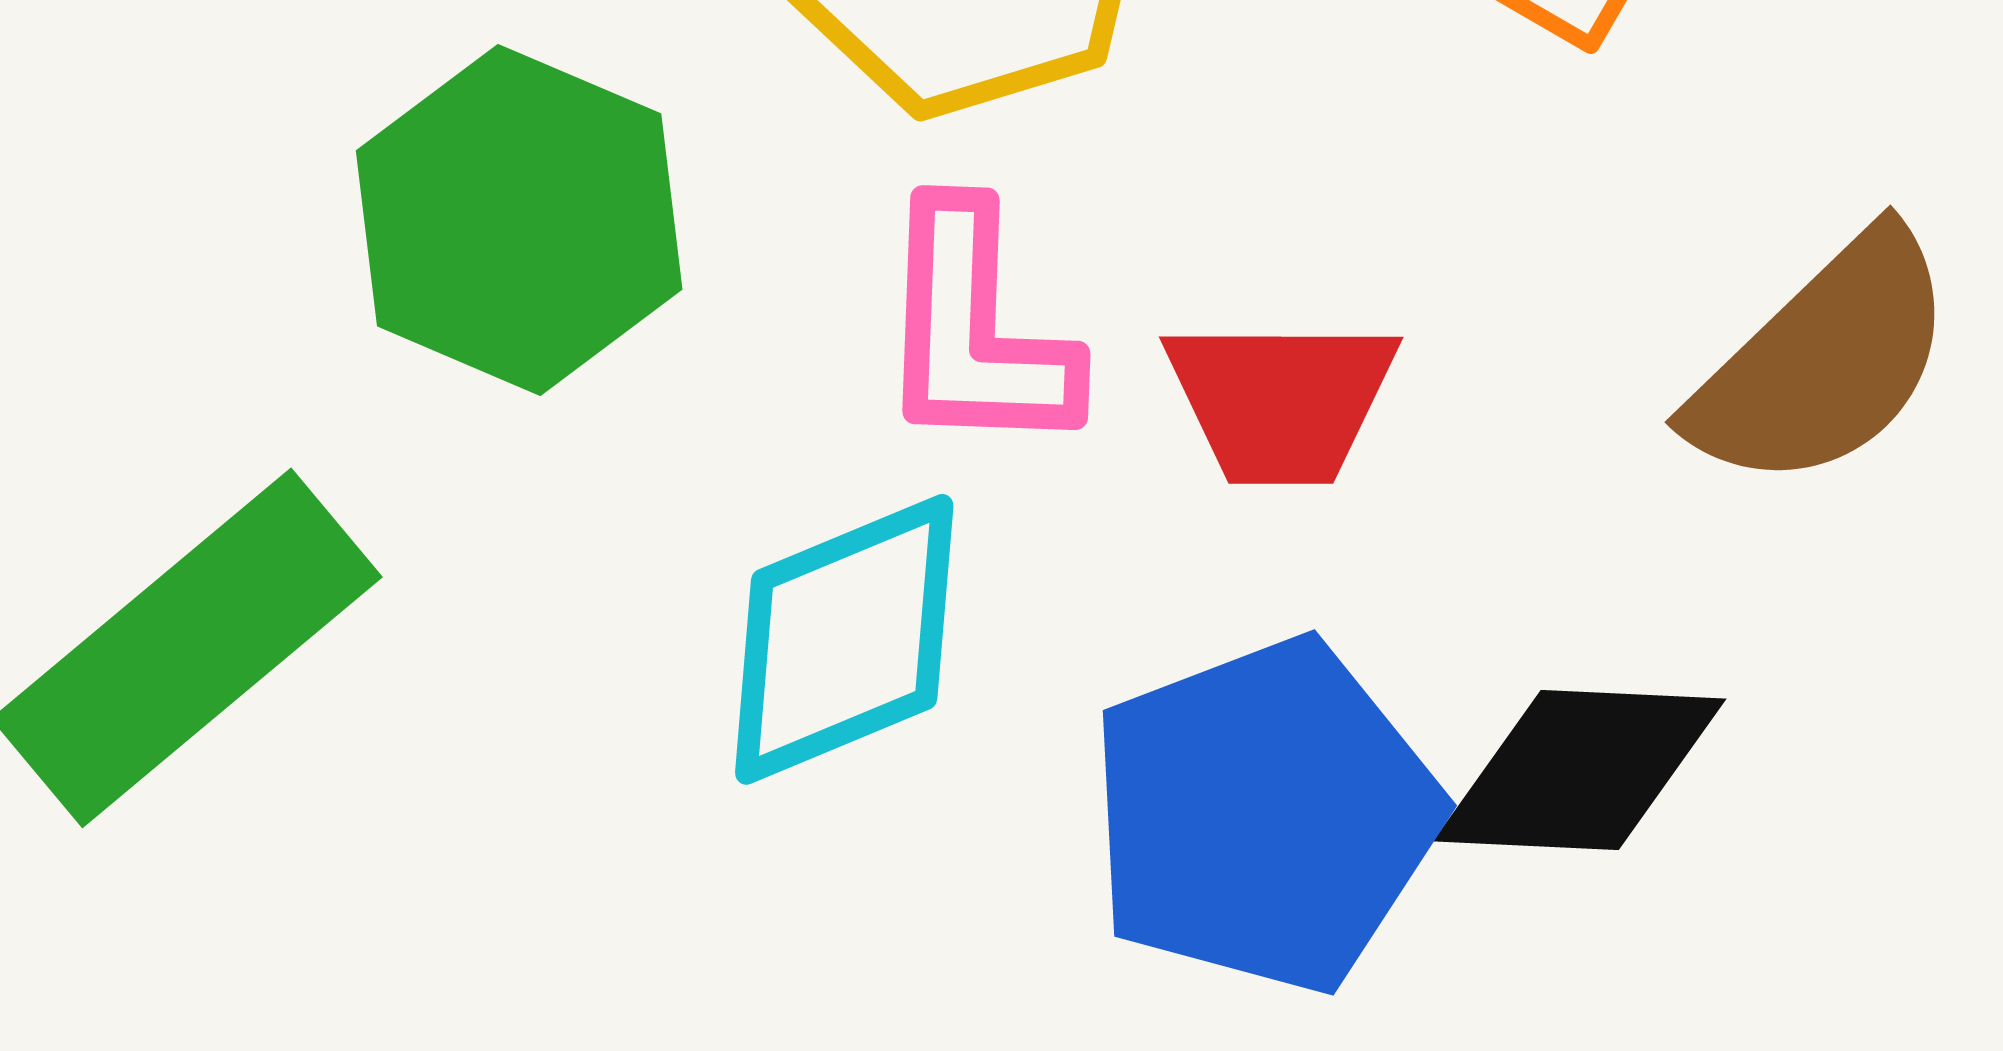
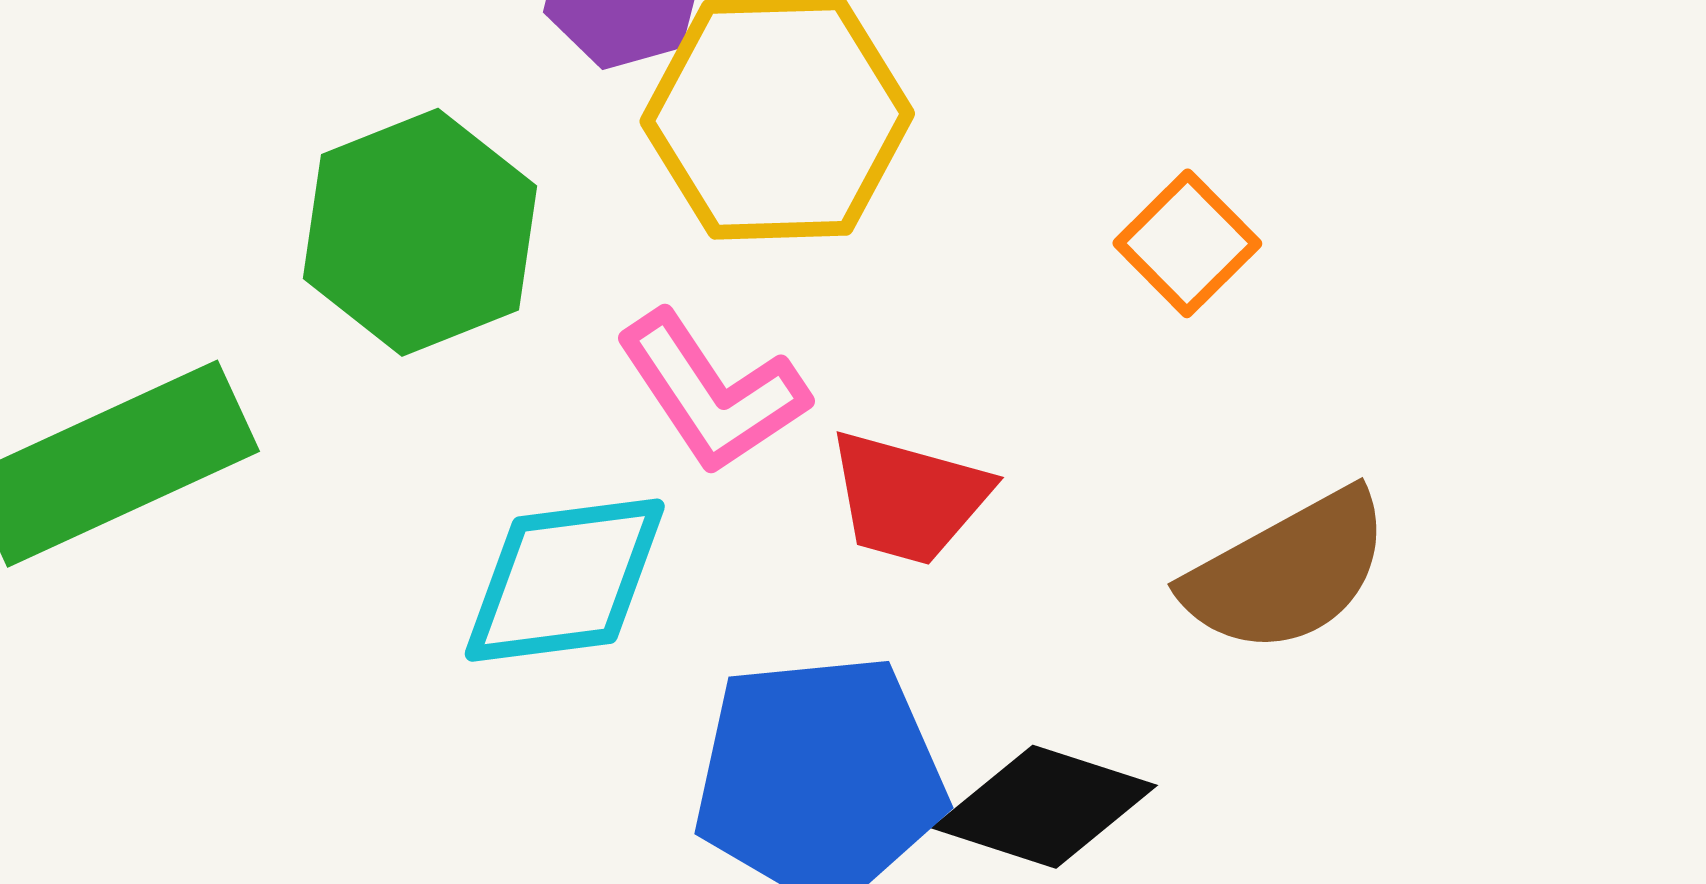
pink L-shape: (975, 330) -> (712, 393), turned -51

